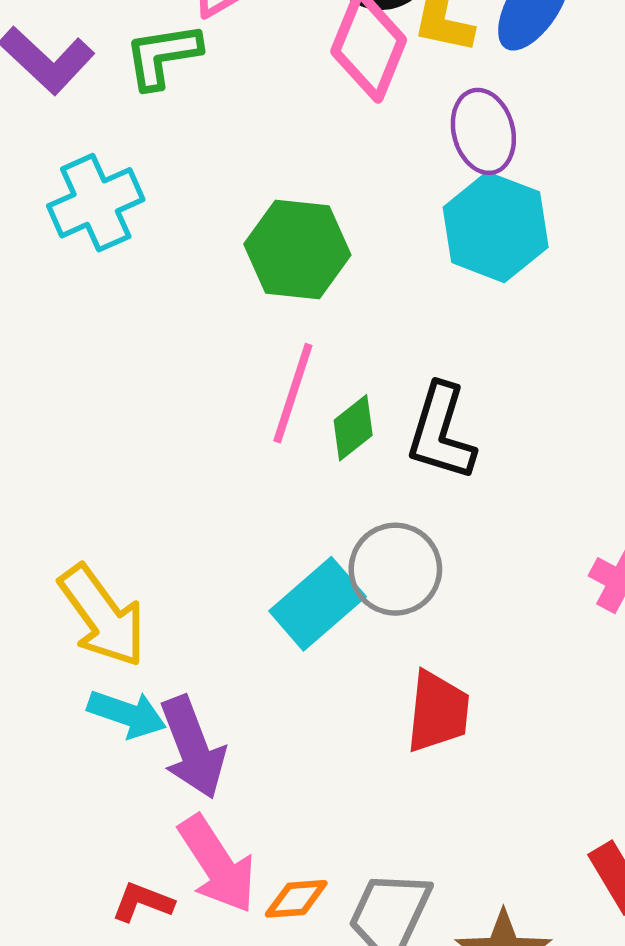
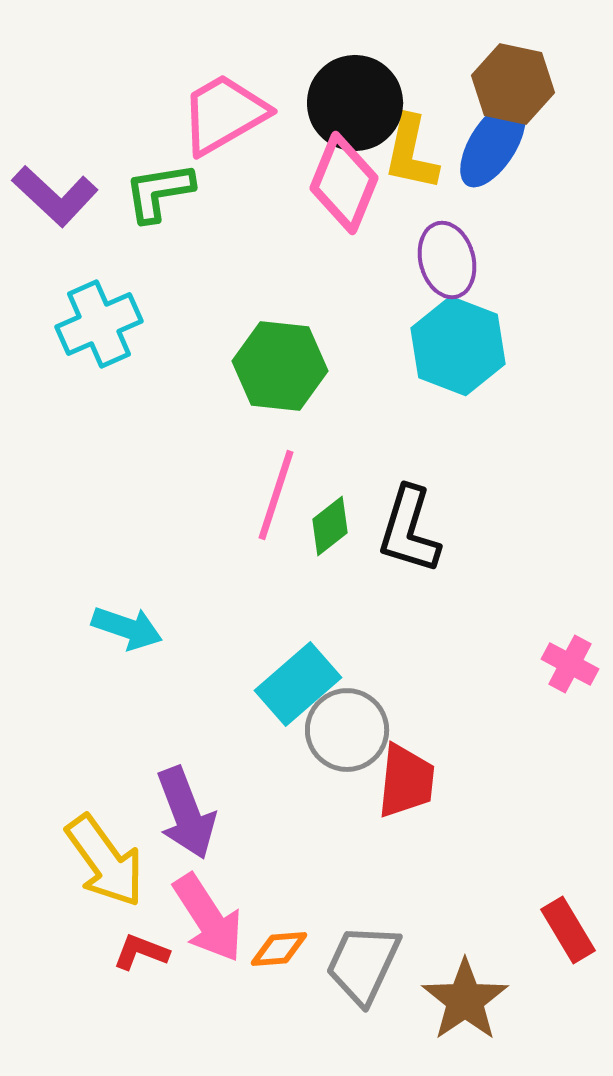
gray circle: (395, 569) -> (347, 730), moved
yellow arrow: (102, 616) -> (105, 861), moved
cyan arrow: (127, 714) -> (127, 628), moved

